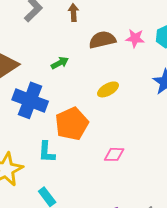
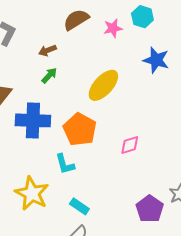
brown arrow: (73, 13) -> (47, 50), moved, turned -90
brown semicircle: (102, 40) -> (76, 20), moved
yellow ellipse: (108, 89) -> (103, 85), size x1.6

